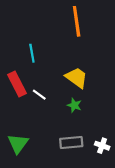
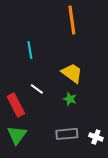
red rectangle: (17, 84) -> (16, 105), moved

